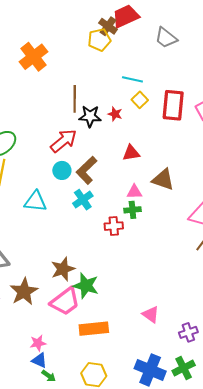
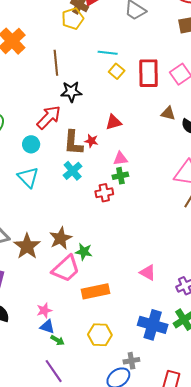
brown line: (75, 99) -> (56, 63), moved
red star: (115, 114) -> (91, 141), moved
cyan circle: (62, 170) -> (31, 144), moved
brown L-shape: (87, 170) -> (73, 143), turned -36
brown triangle: (163, 180) -> (168, 113), moved, size x0.7
cyan triangle: (35, 201) -> (28, 177), turned 45
green star: (86, 286) -> (84, 252), size x0.7
brown star: (24, 292) -> (27, 246), moved

